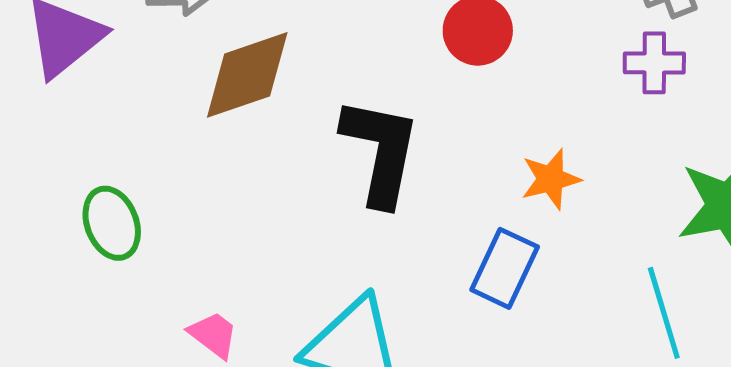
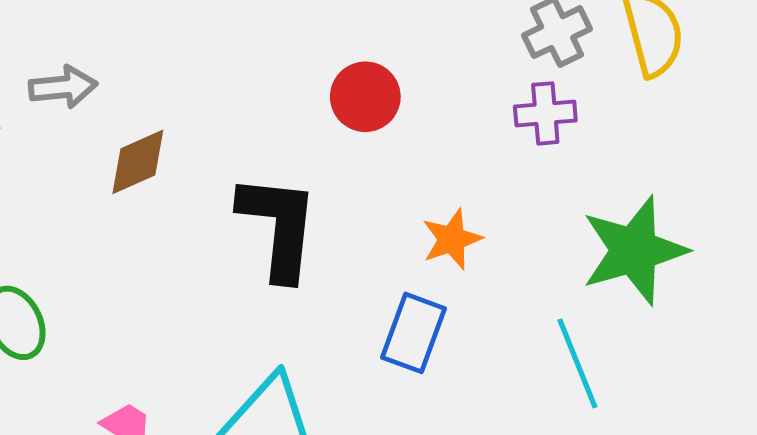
brown diamond: (247, 75) -> (138, 162), size x0.7

